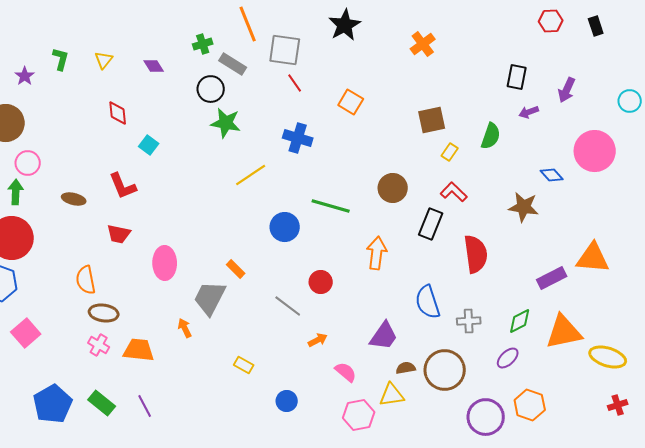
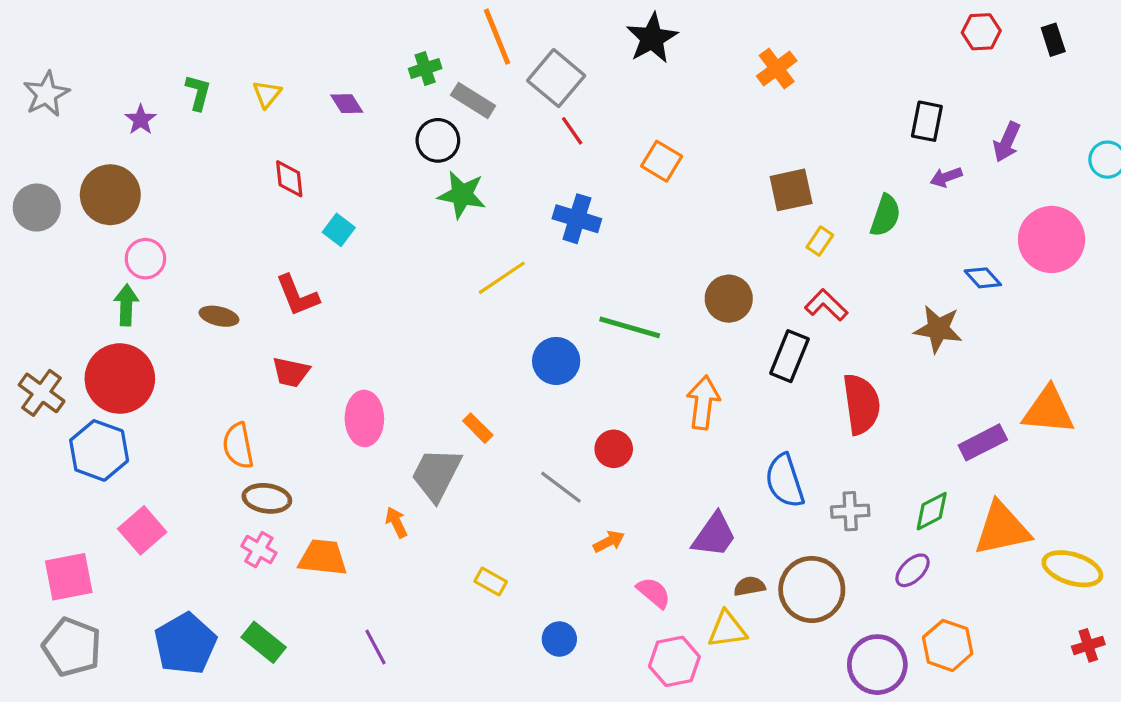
gray square: (285, 50) -> (556, 78), turned 32
purple line: (145, 406) -> (376, 647), moved

